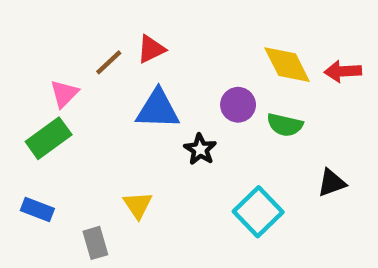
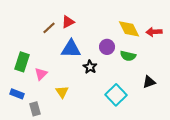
pink triangle: (64, 94) -> (41, 74), moved
green rectangle: (49, 138) -> (22, 62), turned -36
gray rectangle: (95, 243) -> (35, 109), moved

